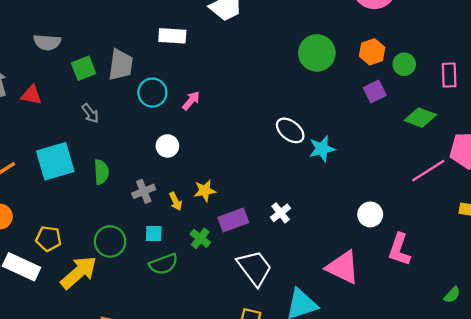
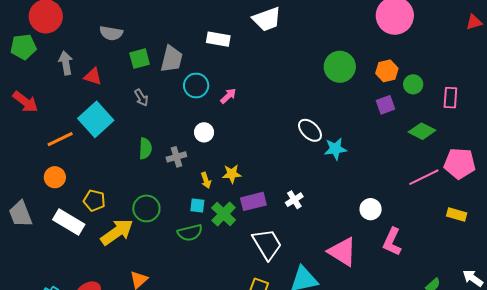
cyan square: (55, 161) -> (96, 119), moved, turned -32
gray cross: (144, 191) -> (176, 157), moved
cyan square: (154, 234) -> (197, 205), moved
green cross: (200, 238) -> (224, 214), size x1.4

